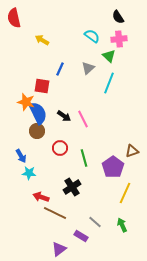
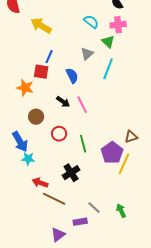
yellow arrow: (42, 40) -> (41, 26), size x1.5
blue line: (60, 69) -> (49, 57), moved
blue semicircle: (38, 113) -> (72, 76), moved, size x0.7
blue arrow: (21, 156) -> (20, 142), size x1.5
yellow line: (125, 193) -> (124, 164), moved
purple rectangle: (81, 236) -> (80, 222), turned -40

